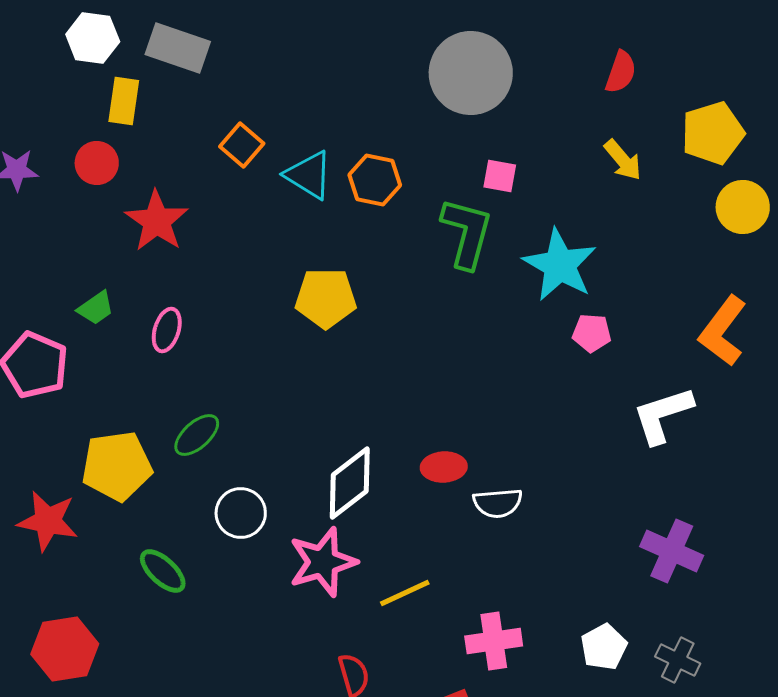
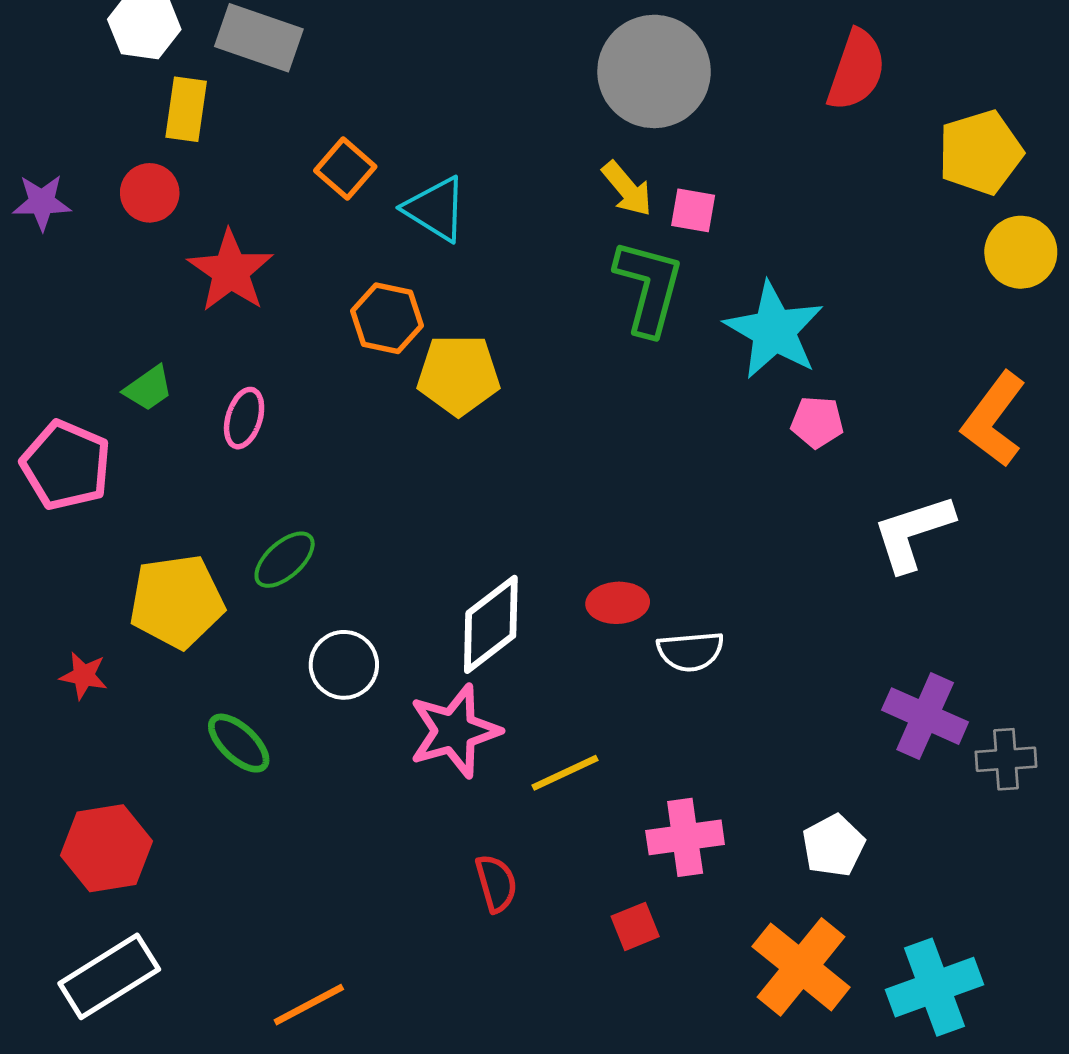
red semicircle: (621, 72) -> (856, 70), size x1.4
yellow arrow: (623, 160) -> (627, 189), moved
orange hexagon: (375, 180) -> (387, 318), moved
red star: (48, 521) -> (84, 676), size x0.6
gray cross: (678, 660) -> (1006, 759), moved, turned -30

